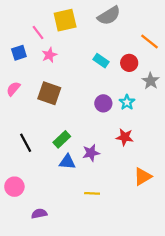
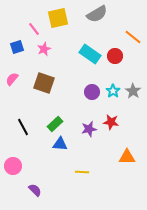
cyan rectangle: (101, 61) -> (90, 54), size x1.5
gray star: (151, 81) -> (133, 91), moved
purple star: (91, 153) -> (89, 129), moved
orange triangle: (143, 176) -> (127, 157), turned 30
purple semicircle: (39, 214) -> (35, 190), turned 56

